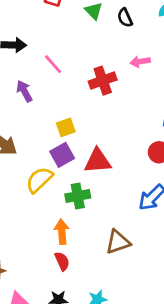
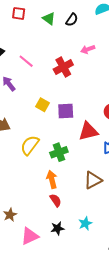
black semicircle: (125, 18) -> (72, 20), turned -112
yellow square: (66, 127) -> (42, 105), turned -32
purple square: (62, 155) -> (66, 111), moved, turned 36
red triangle: (98, 161) -> (88, 131), moved

